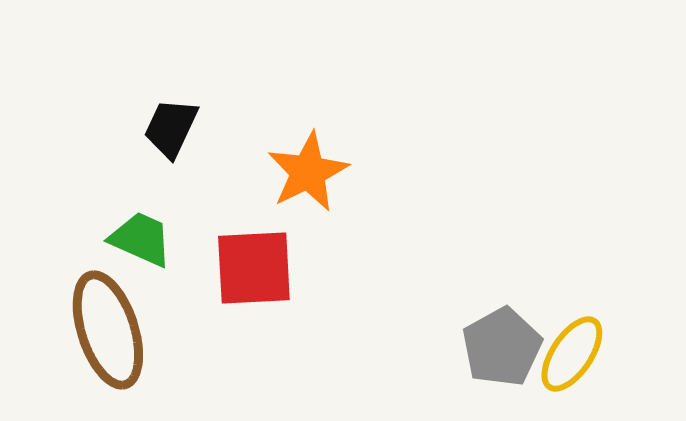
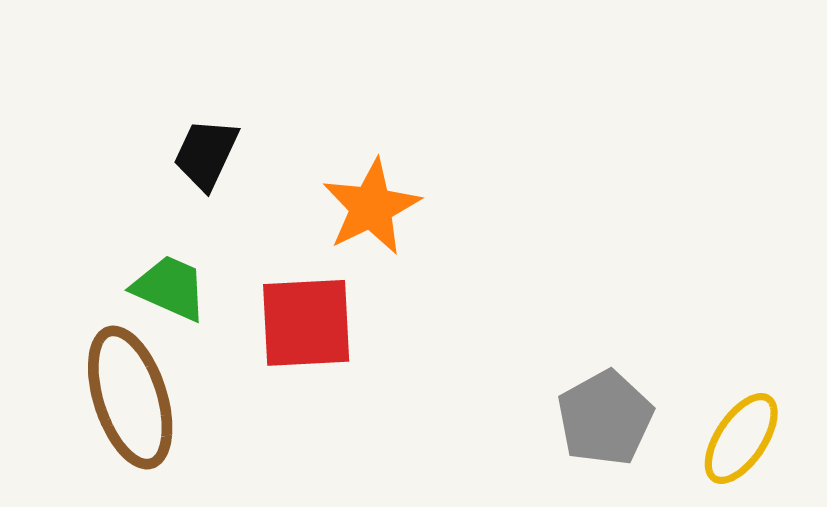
yellow ellipse: (572, 354) -> (741, 438), moved

